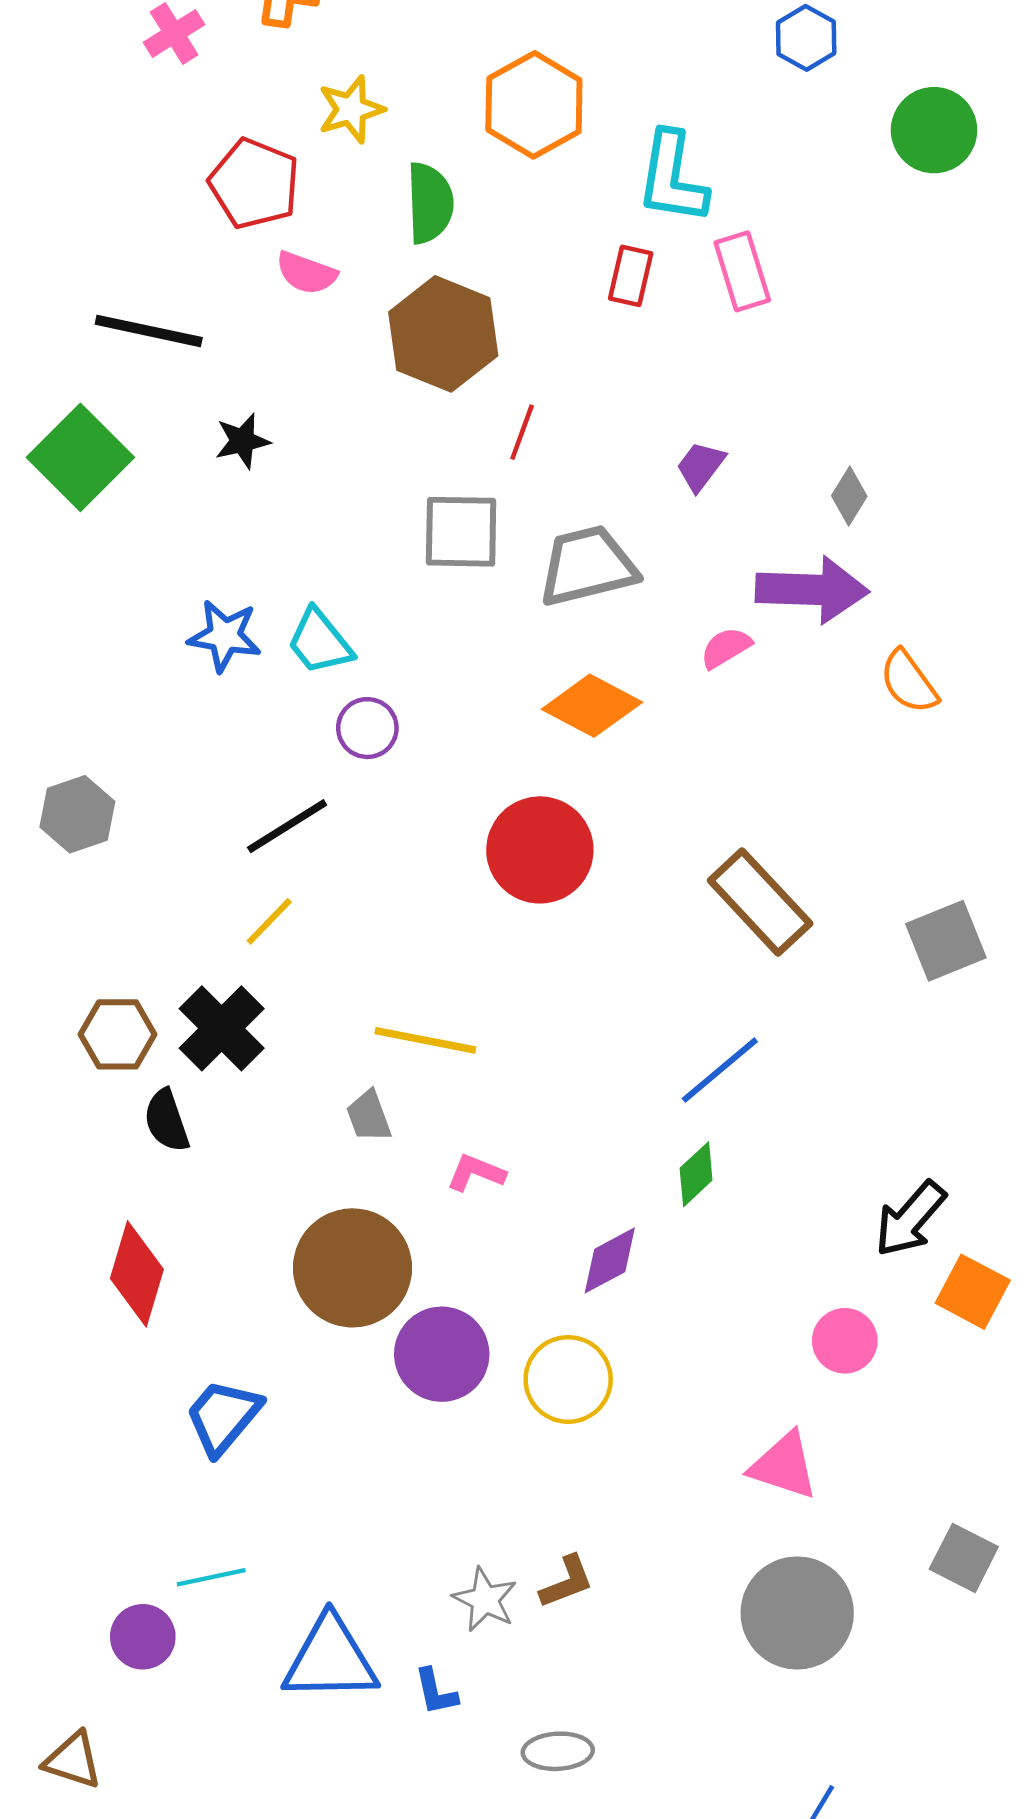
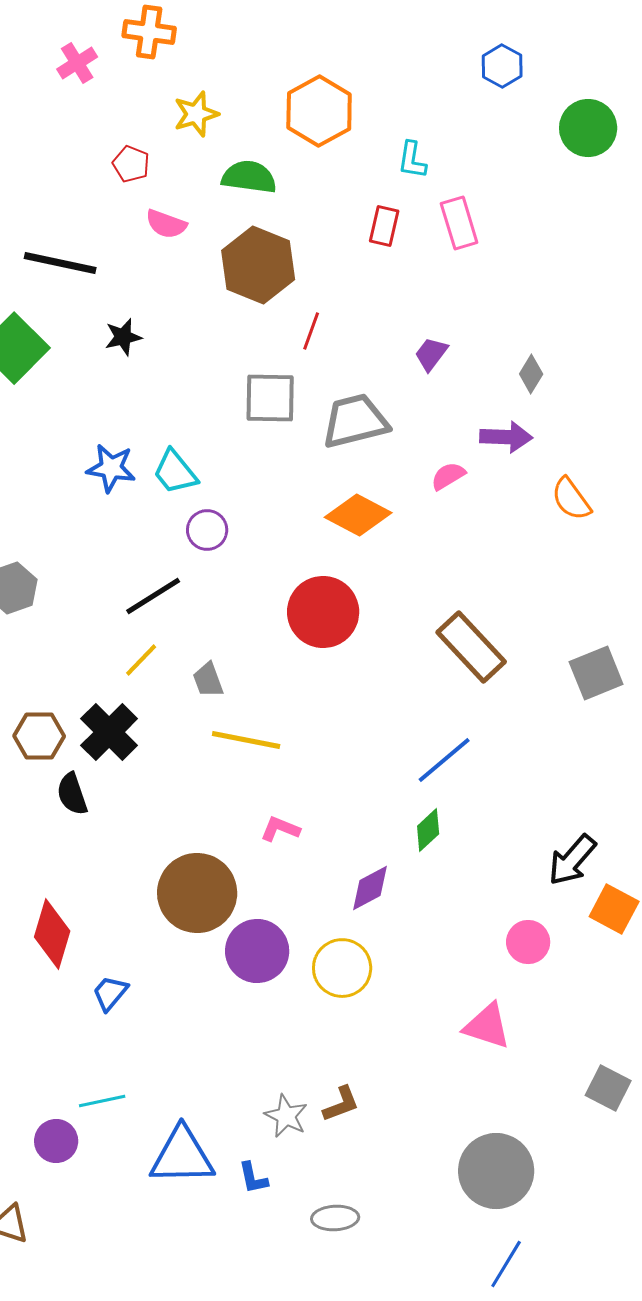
cyan L-shape: (672, 178) -> (412, 160), size x0.6
red pentagon: (254, 184) -> (131, 164), size x0.6
green semicircle: (430, 203) -> (249, 177), turned -80
purple arrow: (812, 590) -> (506, 437), size x0.7
gray trapezoid: (369, 1116) -> (208, 680), moved
red diamond: (137, 1274) -> (52, 934), moved
blue trapezoid: (223, 1417) -> (110, 993), size x0.7
gray circle: (797, 1613) -> (496, 1171), moved

